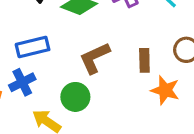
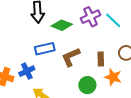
blue rectangle: (33, 47) -> (45, 49), moved
green circle: (75, 97) -> (87, 85), moved

